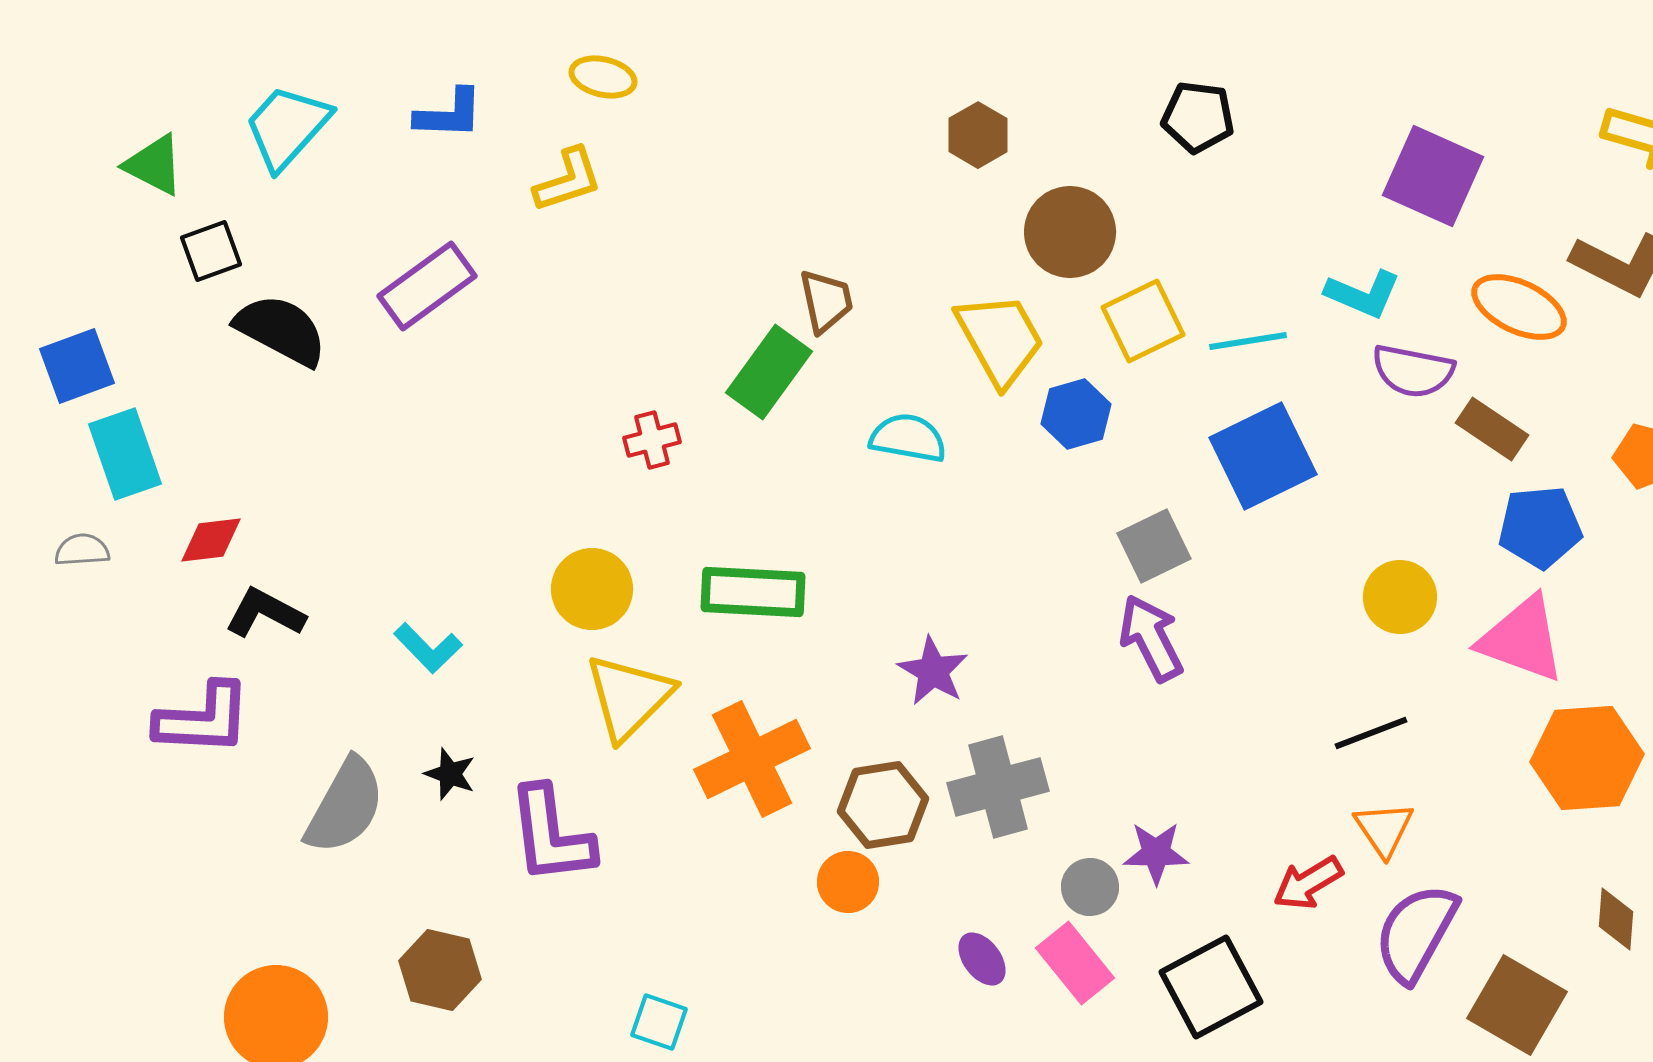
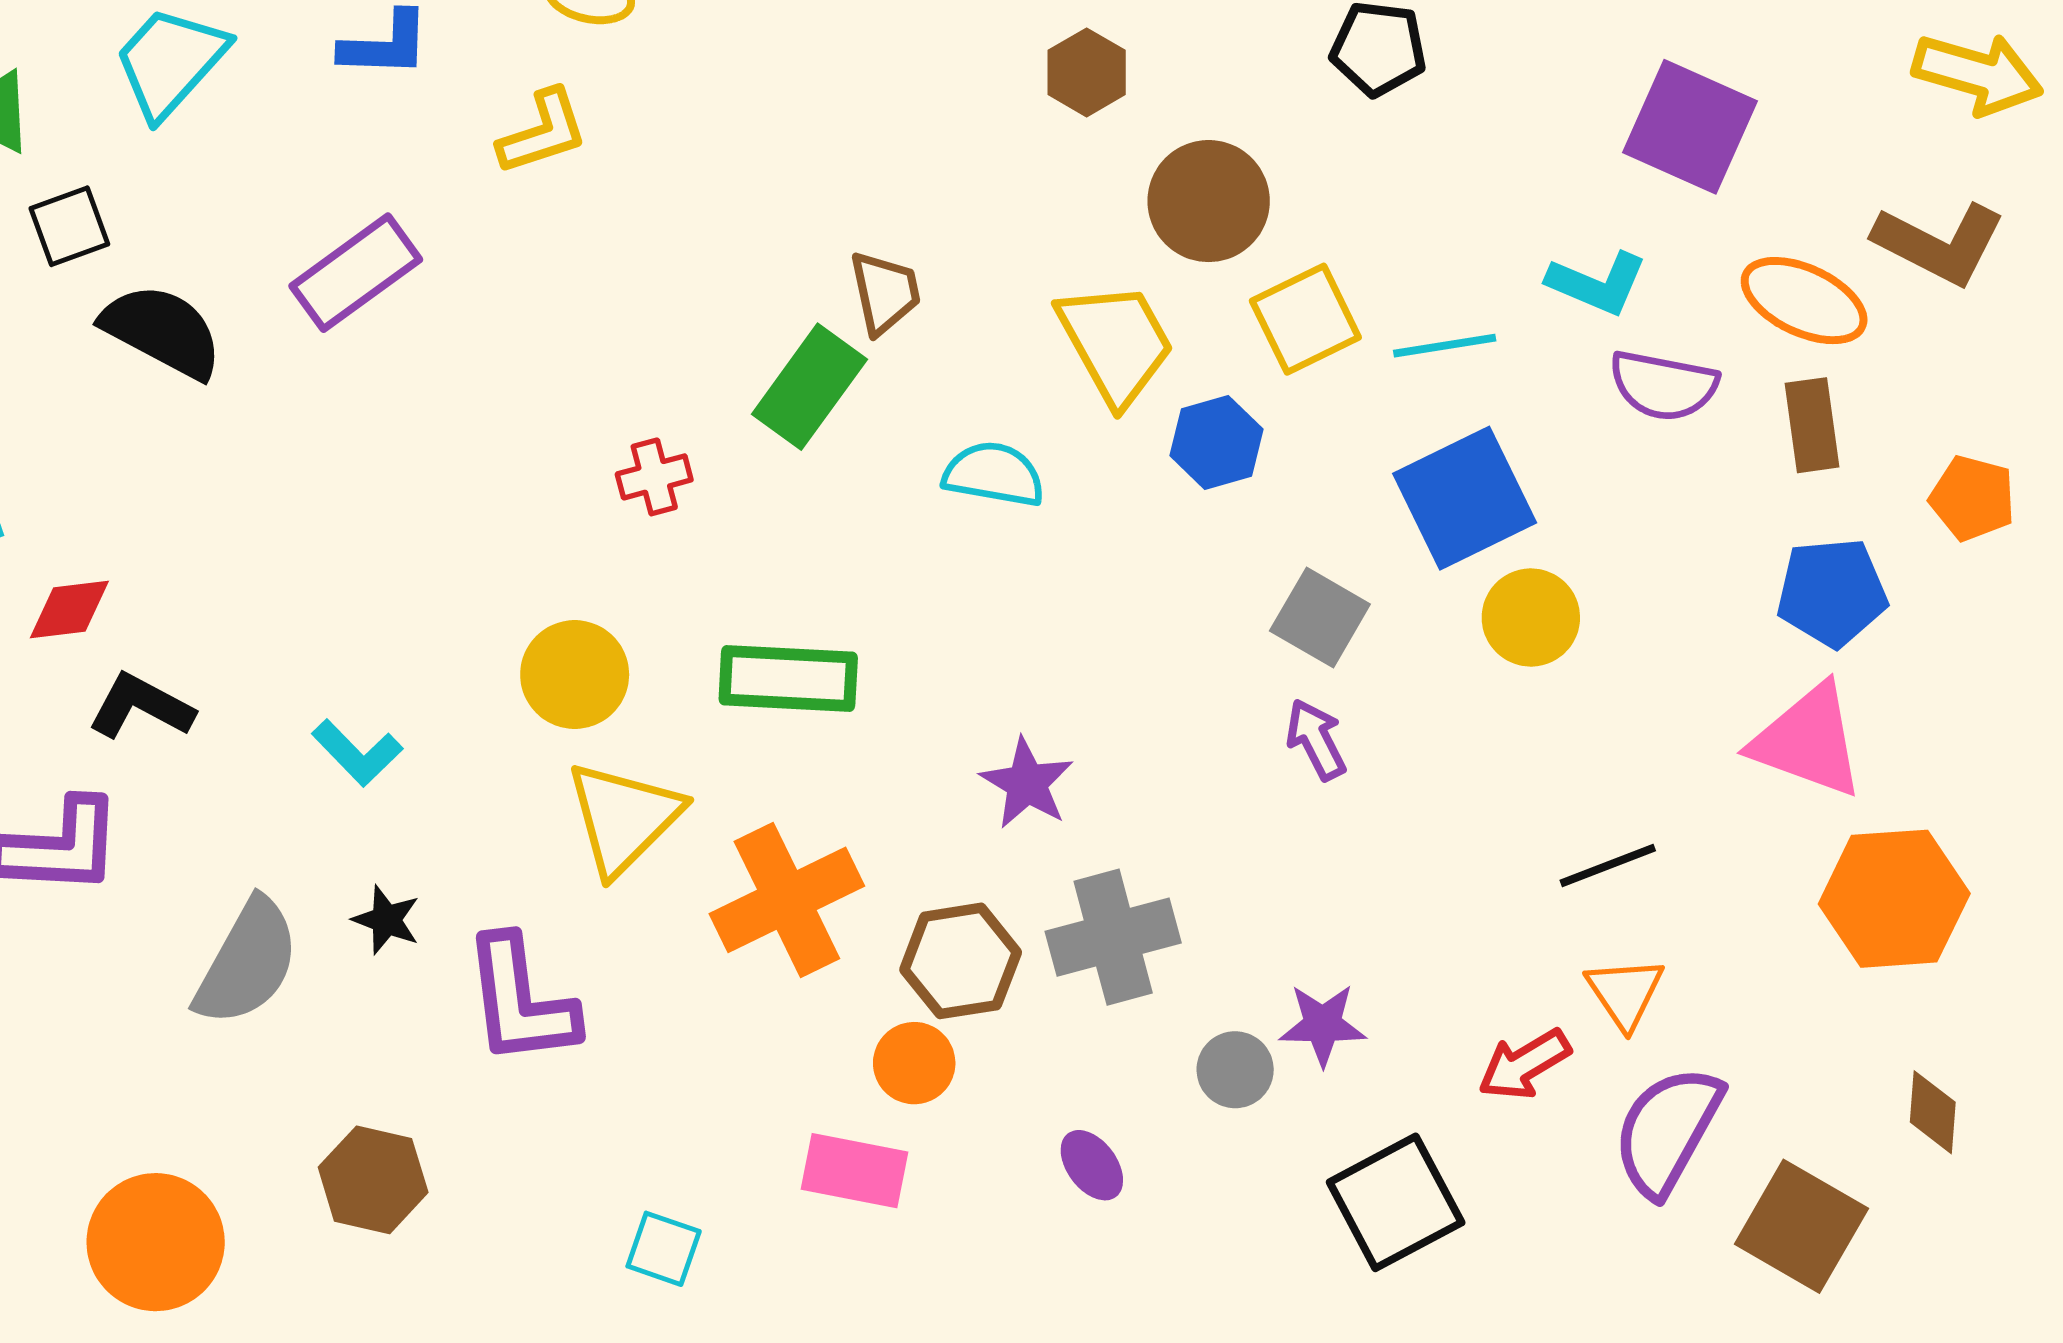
brown rectangle: (1492, 429) -> (1812, 425), moved, turned 48
gray square: (1154, 546) -> (1320, 617), turned -34
yellow circle: (1400, 597) -> (1531, 617), moved
purple arrow: (1151, 638) -> (1316, 740), size x0.7
pink rectangle: (1075, 963) -> (854, 1171), moved, turned -40

